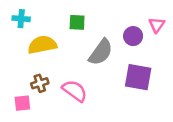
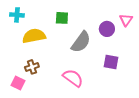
purple square: (138, 77) -> (111, 62), size x0.7
pink semicircle: (75, 91) -> (73, 78), moved
pink square: (22, 103) -> (18, 83), turned 32

